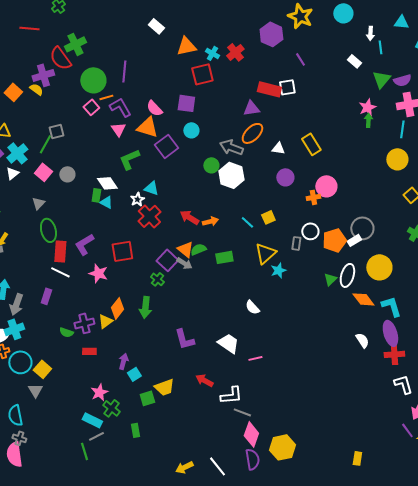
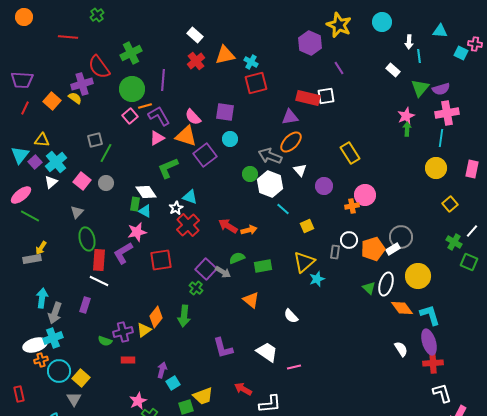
green cross: (75, 44) -> (131, 53), moved
red cross: (235, 52) -> (196, 61), moved
red square: (202, 74) -> (256, 83), moved
pink triangle: (118, 129) -> (157, 138), turned 35
green line: (45, 144) -> (106, 153), moved
white triangle: (278, 148) -> (300, 170), moved, turned 40
cyan line: (247, 222) -> (283, 209), moved
orange triangle: (185, 249) -> (251, 300), moved
pink star: (98, 273) -> (137, 232), moved, turned -30
green triangle: (330, 279) -> (369, 288), turned -32

